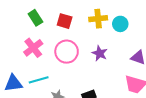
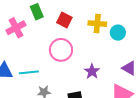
pink cross: (33, 48) -> (16, 28), moved
purple star: (100, 53) -> (92, 71), moved

